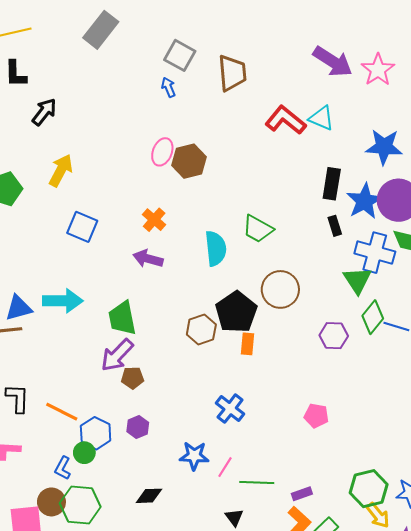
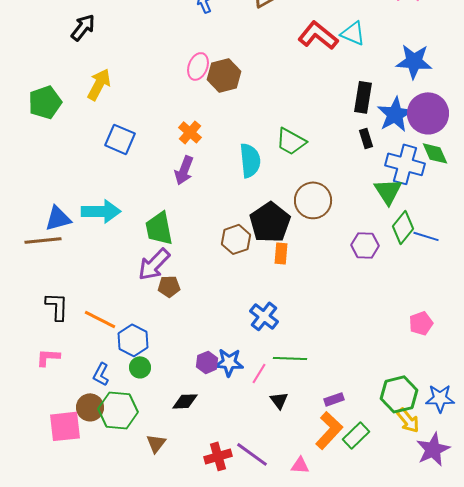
purple arrow: (148, 259) -> (184, 170), turned -84
pink pentagon: (316, 416) -> (421, 323), moved, turned -30
purple hexagon: (138, 427) -> (207, 362), moved
green circle: (84, 453) -> (140, 367), moved
green line: (257, 482) -> (290, 358), moved
black triangle: (234, 517) -> (279, 400), moved

